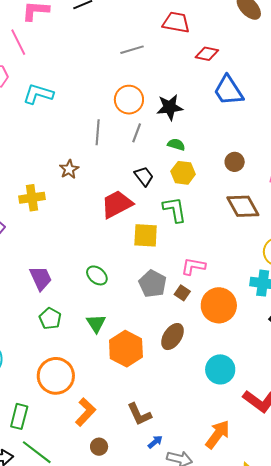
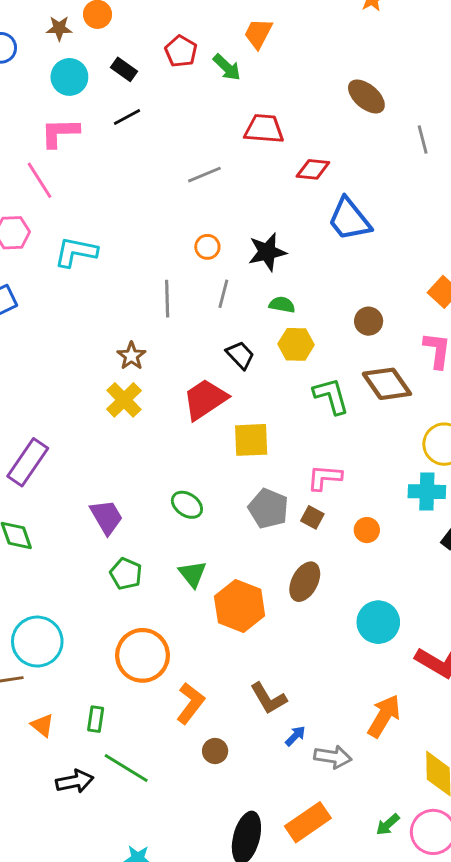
orange circle: (129, 100) -> (207, 247), size x0.6
yellow cross: (32, 198) -> (124, 400), moved, turned -30
green L-shape: (175, 210) -> (331, 396), moved
orange circle: (219, 305) -> (367, 530), size x0.5
green rectangle: (19, 416) -> (96, 719), size x0.7

